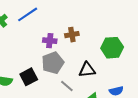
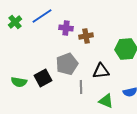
purple cross: (50, 41) -> (66, 28), moved
gray line: (67, 86) -> (81, 87), turned 48

